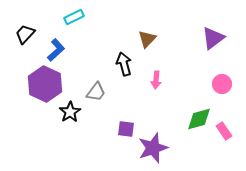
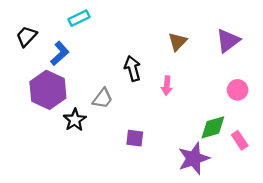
brown triangle: (147, 39) -> (178, 42), moved
purple star: (153, 148) -> (194, 158), moved

